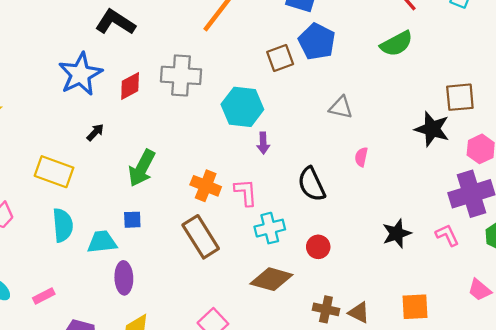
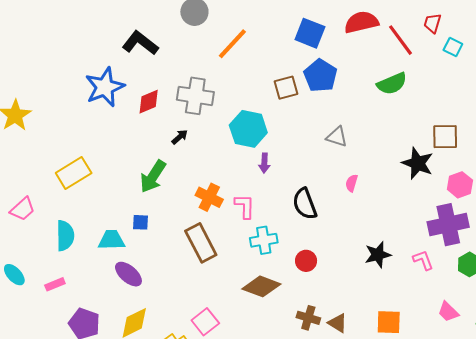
black arrow: (95, 132) -> (180, 137), moved
yellow rectangle: (54, 172) -> (74, 173), turned -56
cyan semicircle: (63, 225) -> (65, 236), moved
purple ellipse: (124, 278) -> (128, 274), turned -52

